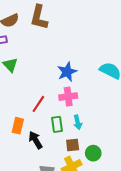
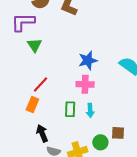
red line: (38, 104) -> (41, 84), moved
black arrow: (35, 140) -> (42, 133), moved
brown square: (73, 145) -> (118, 133), moved

